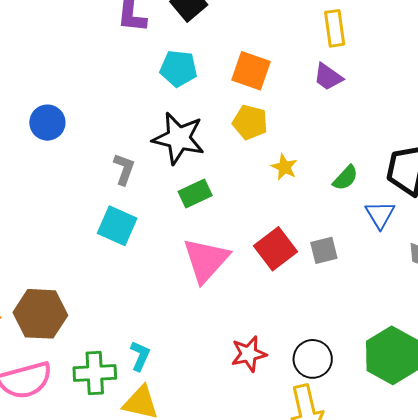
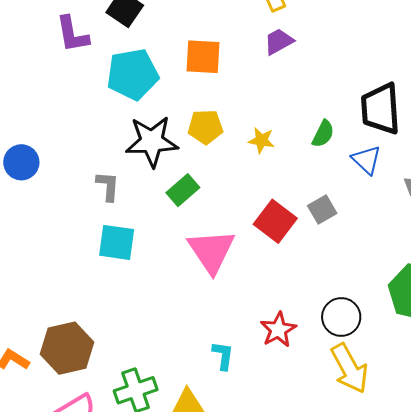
cyan pentagon: (178, 68) -> (133, 74), size x1.4
purple trapezoid: (328, 77) -> (279, 42), turned 132
yellow pentagon: (250, 122) -> (205, 127), moved
cyan L-shape: (140, 356) -> (223, 355), moved

